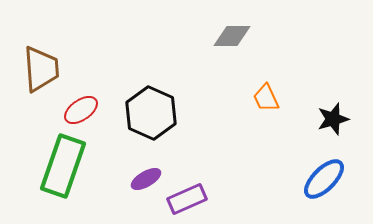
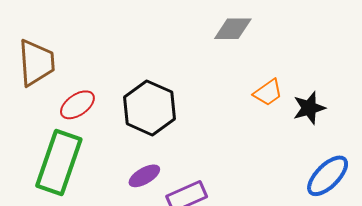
orange trapezoid: (266, 98) -> (268, 92), turned -100
black star: (333, 119) -> (309, 108), moved

